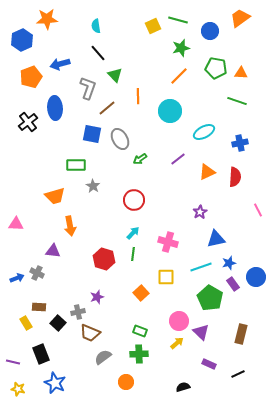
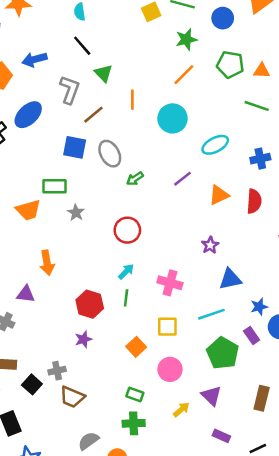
blue ellipse: (55, 108) -> (28, 115), turned 50
orange trapezoid: (55, 196) -> (28, 210), moved
blue star: (229, 263) -> (259, 307), moved
purple star: (97, 297) -> (83, 339), moved
pink circle: (179, 321) -> (170, 369), moved
gray semicircle: (103, 357) -> (88, 441), moved

